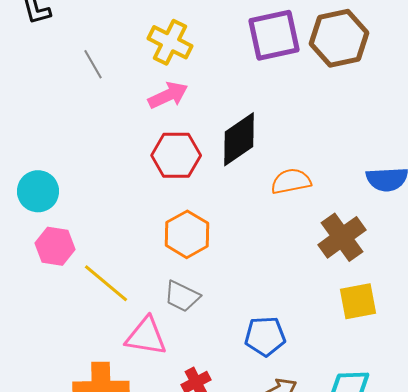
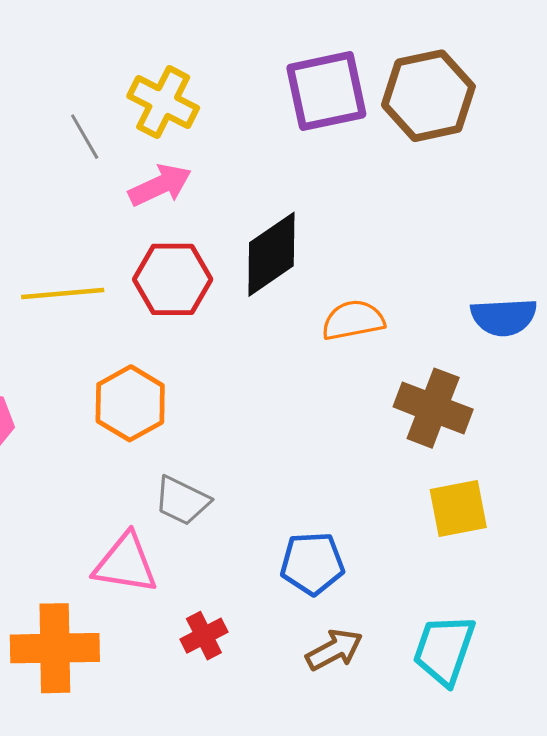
gray line: (93, 64) -> (85, 137), moved
orange hexagon: (187, 234) -> (130, 403), moved
brown cross: (342, 237) -> (433, 408), turned -33
yellow line: (106, 283) -> (63, 293), moved, turned -45

